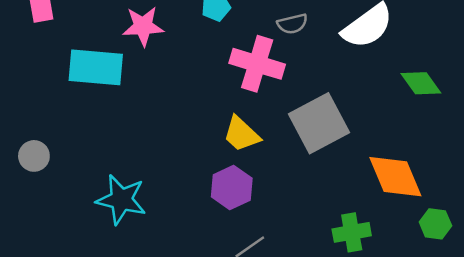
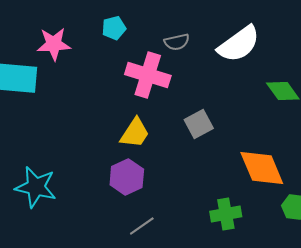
gray square: (319, 123) -> (199, 124), size x0.6
yellow trapezoid: (241, 134) -> (135, 133), turned -100

